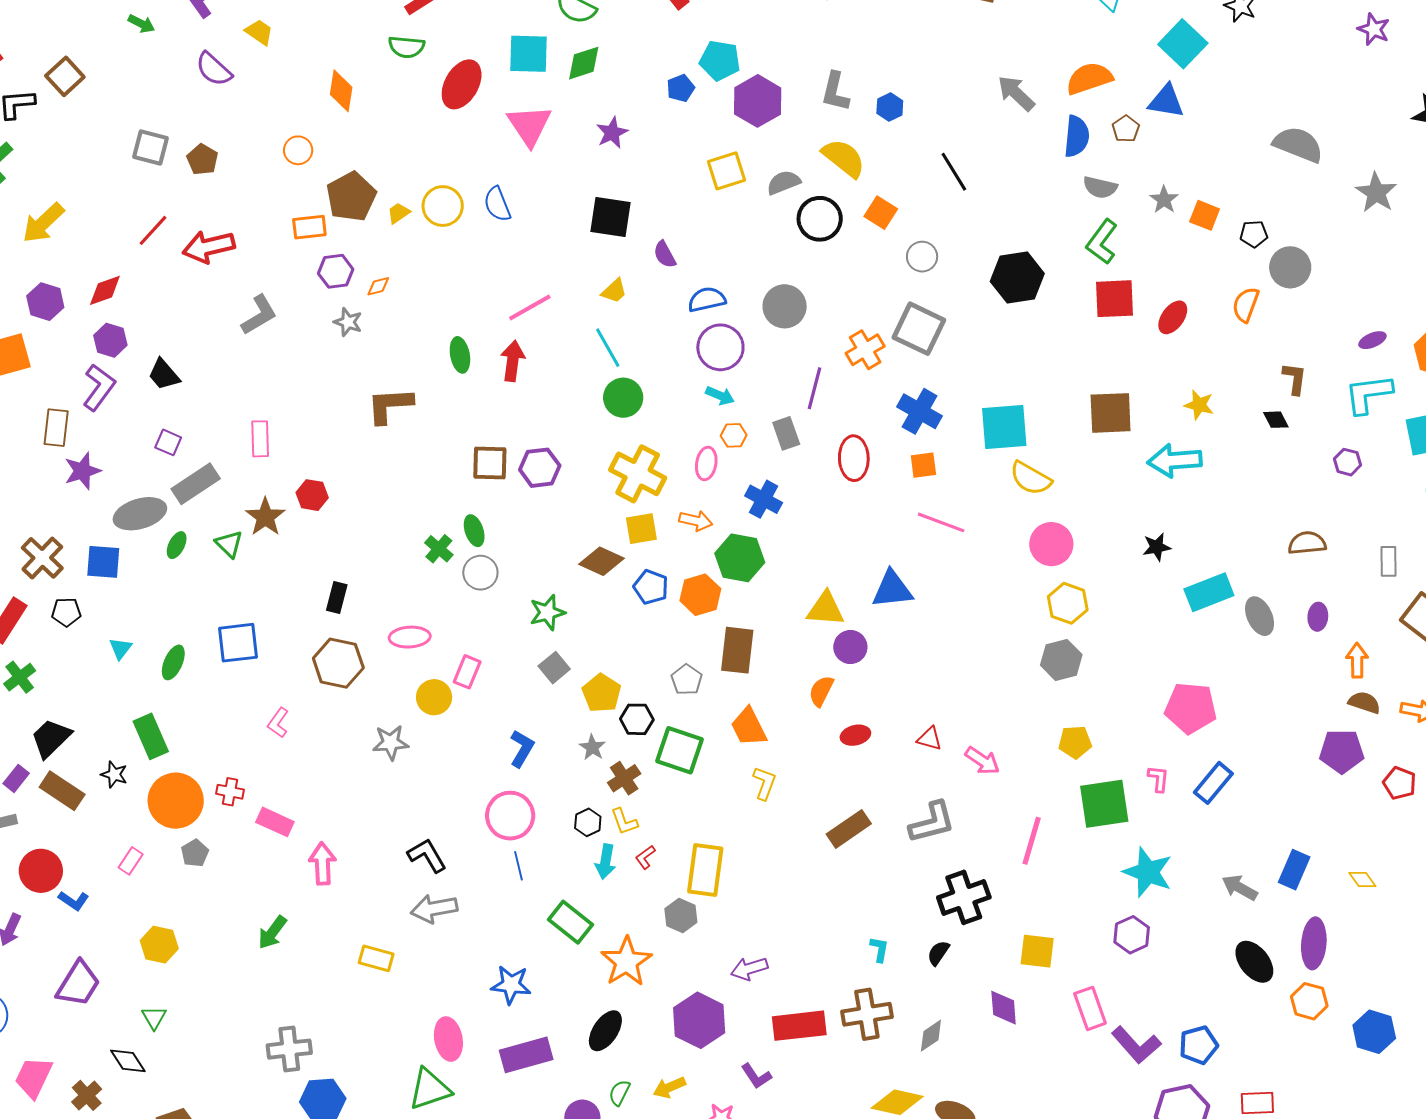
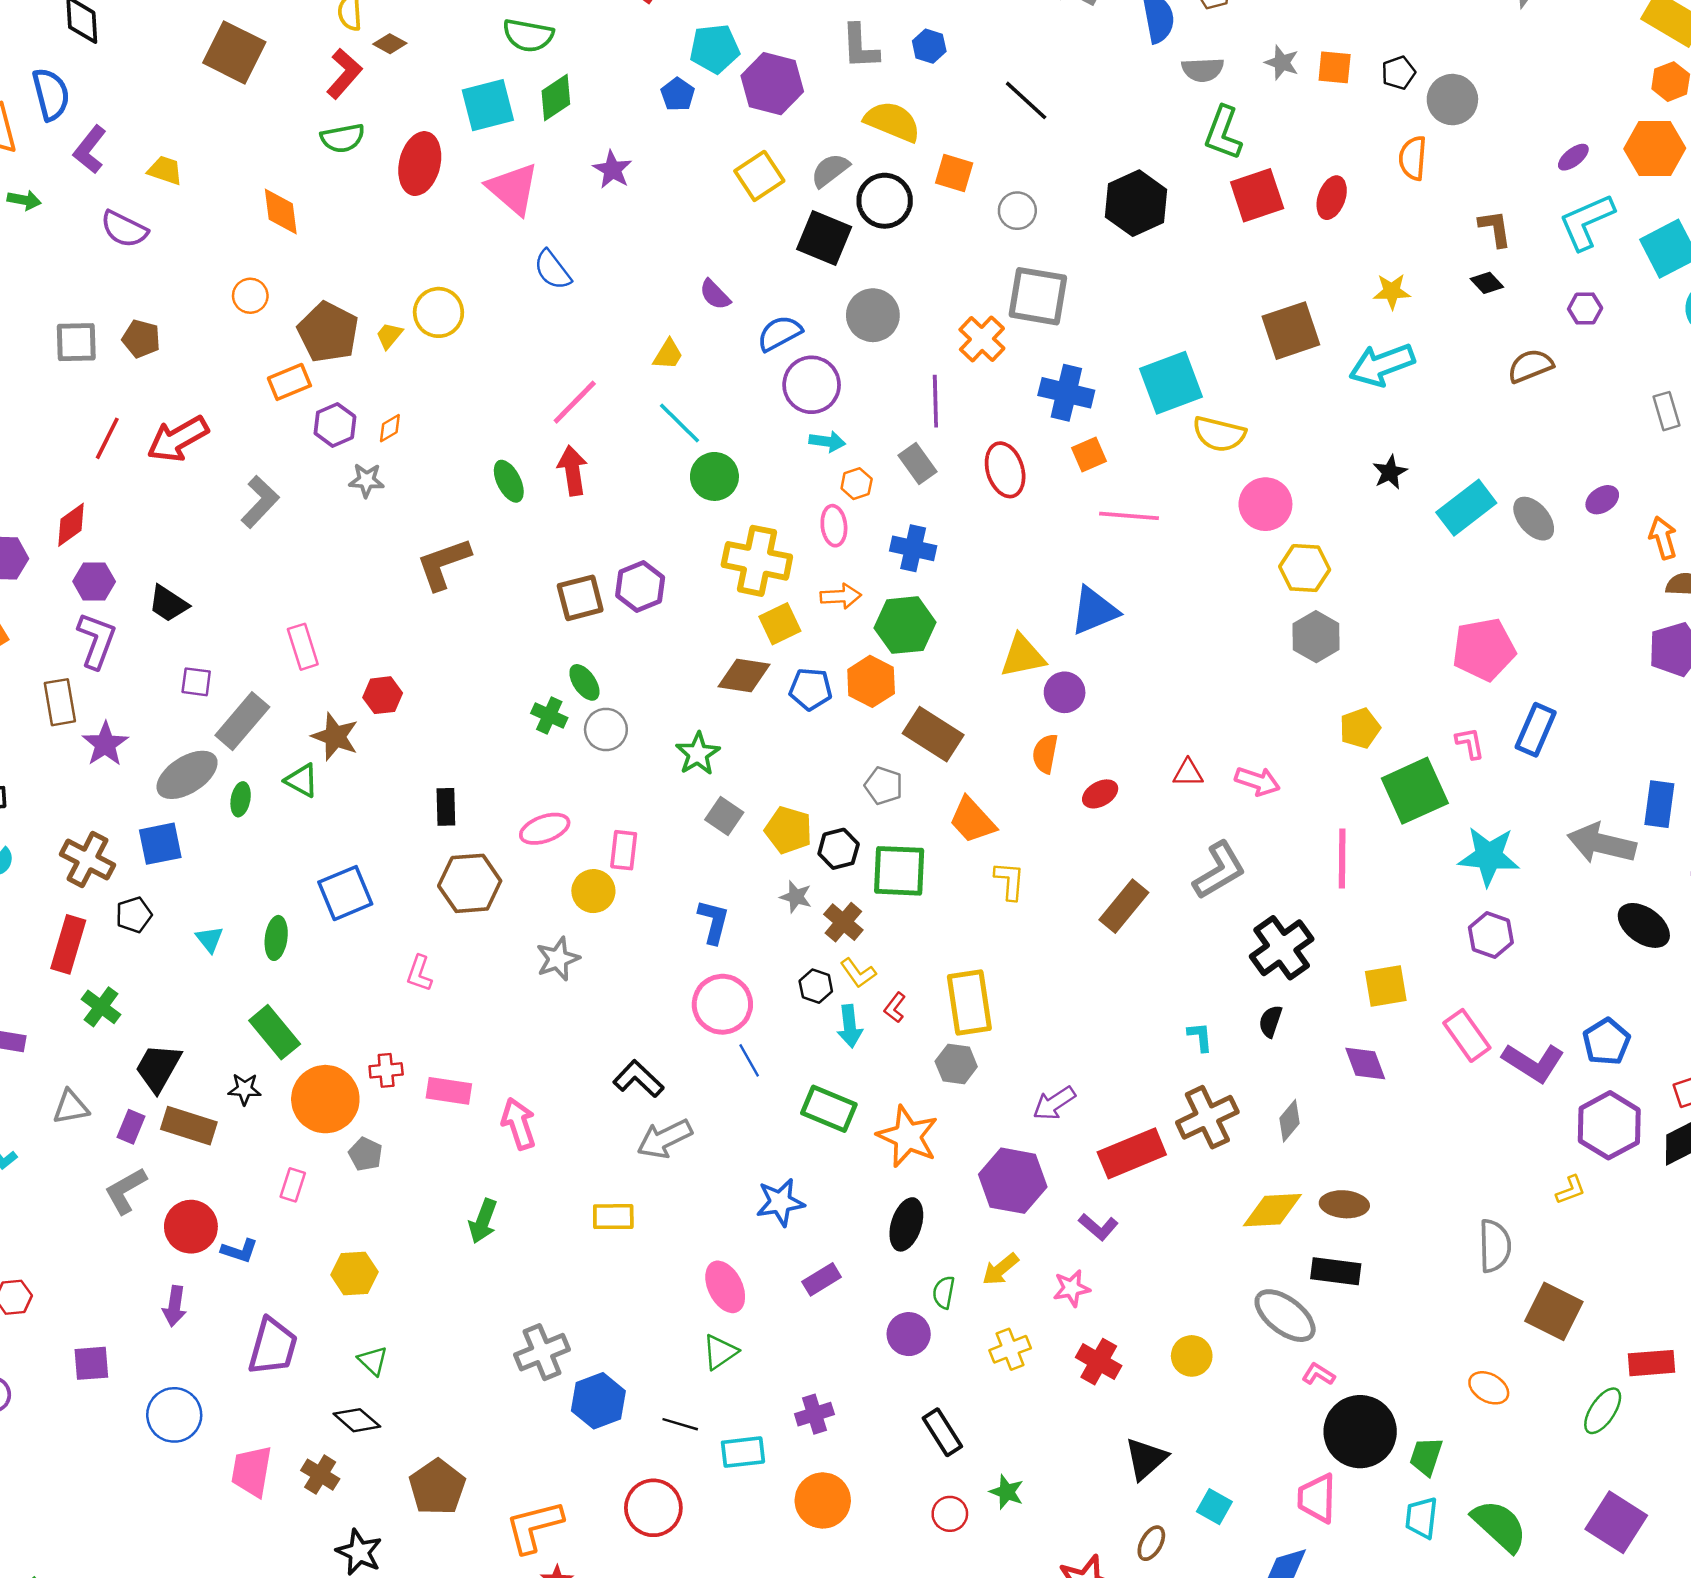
blue semicircle: (497, 204) -> (553, 270), moved
black square: (611, 217) -> (824, 238), moved, turned 30
brown semicircle: (1307, 543) -> (1530, 366), moved
purple ellipse: (1318, 617) -> (1602, 500), turned 68
brown rectangle: (737, 650) -> (933, 734), turned -48
gray arrow: (1240, 888) -> (1602, 843), size x1.5
purple rectangle: (526, 1055) -> (822, 1279), size x0.6
green triangle: (430, 1089) -> (720, 1352), size x0.7

